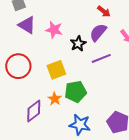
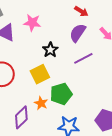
pink star: (54, 30) -> (32, 23), moved
black star: (78, 44) -> (50, 50), moved

